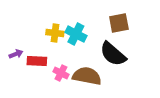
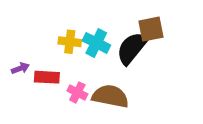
black semicircle: (113, 54) -> (132, 48), moved, turned 88

